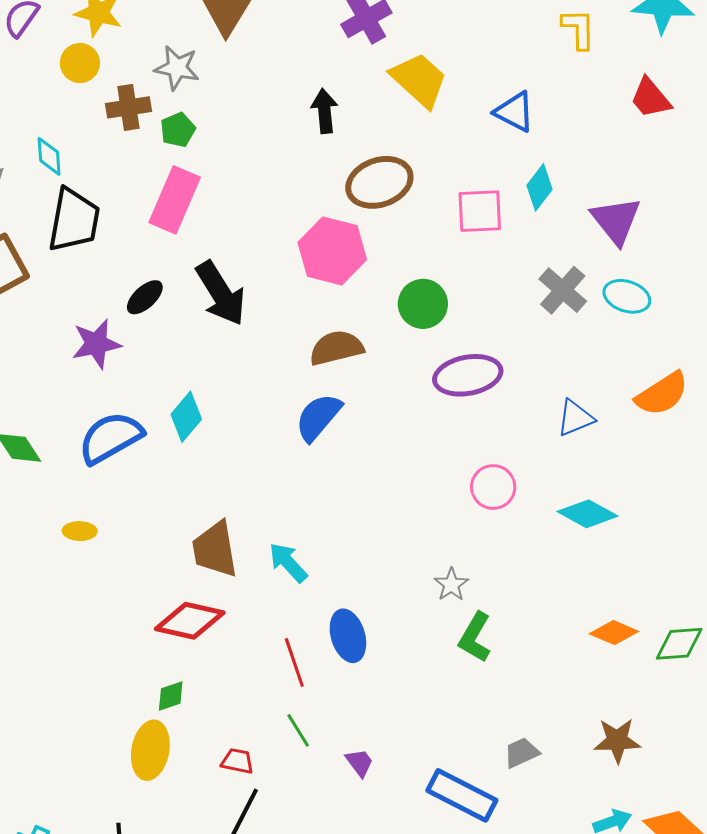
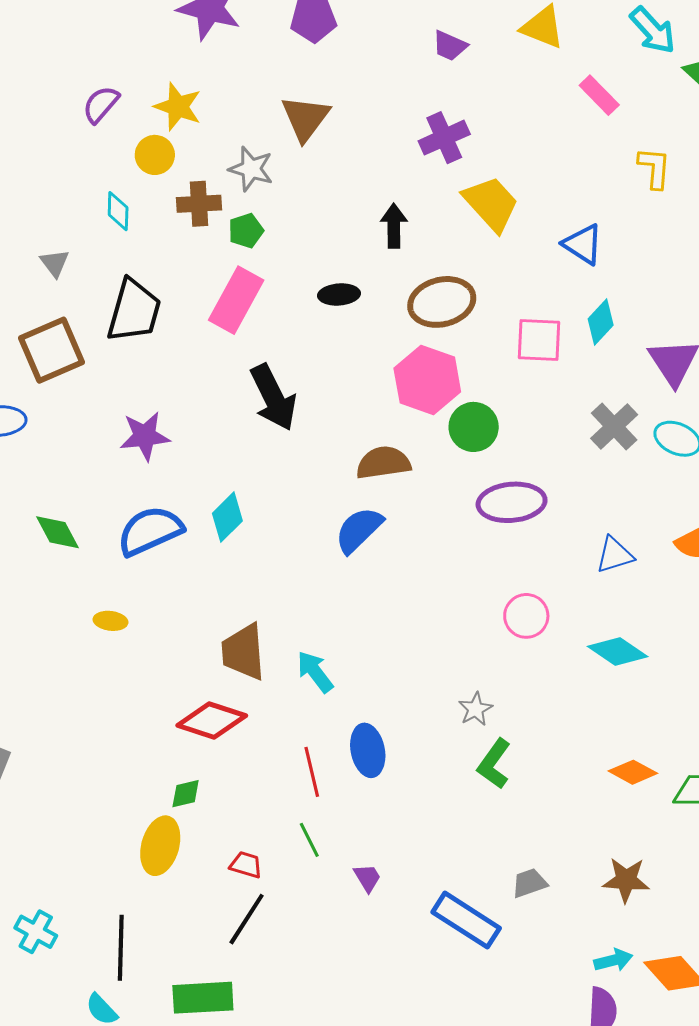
cyan diamond: (49, 156) -> (118, 211), moved
pink hexagon: (332, 251) -> (427, 380), moved
black ellipse: (145, 297) -> (339, 294), moved, turned 33

